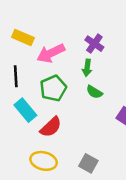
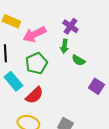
green semicircle: (94, 92) -> (78, 60), moved

